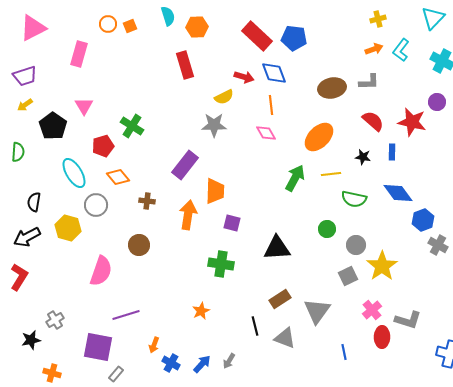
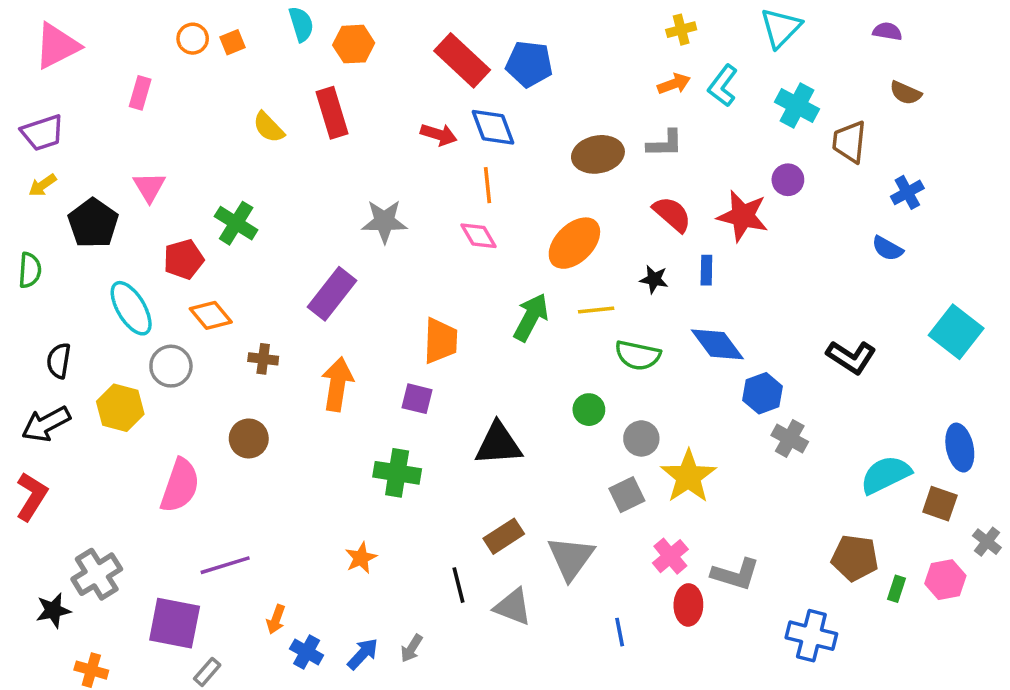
pink rectangle: (79, 54) -> (140, 93), size x0.7
yellow semicircle: (224, 97) -> (269, 127), moved, turned 72
orange trapezoid: (215, 191) -> (441, 341), moved
gray cross: (55, 320) -> (97, 574), size x1.5

